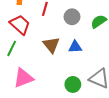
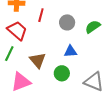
brown triangle: (51, 45) -> (38, 60), moved
green circle: (73, 84) -> (62, 73), moved

